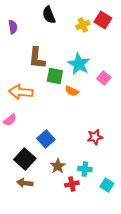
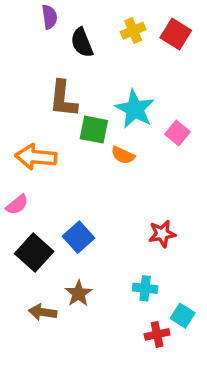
black semicircle: (49, 15) -> (82, 43), moved
yellow cross: (83, 25) -> (133, 31), moved
purple semicircle: (13, 27) -> (49, 17), moved
black square: (25, 159) -> (34, 252), moved
brown star: (58, 166) -> (79, 293), moved
red cross: (72, 184) -> (157, 334), moved

